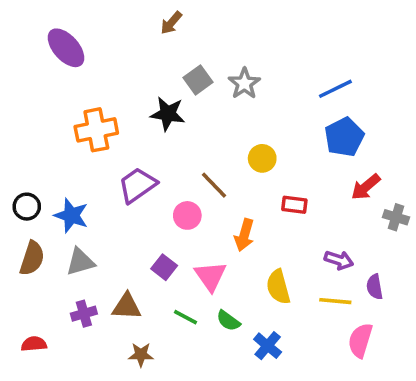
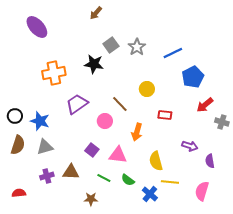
blue line: (335, 89) -> (173, 53), moved
pink triangle: (210, 276) -> (118, 155), turned -48
yellow line: (335, 301) -> (170, 182), moved
brown star: (141, 355) -> (91, 199), moved

